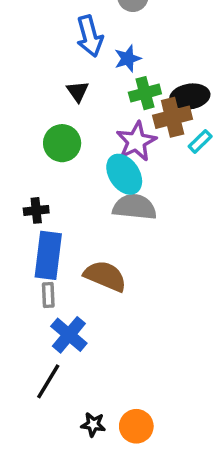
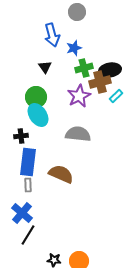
cyan ellipse: (124, 174) -> (38, 115), moved
blue cross: (69, 335) -> (22, 213), moved

